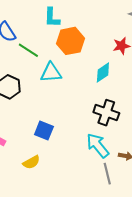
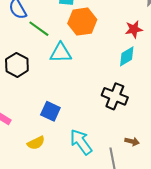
cyan diamond: (103, 73) -> (127, 56), moved
cyan arrow: (98, 145) -> (81, 142), moved

